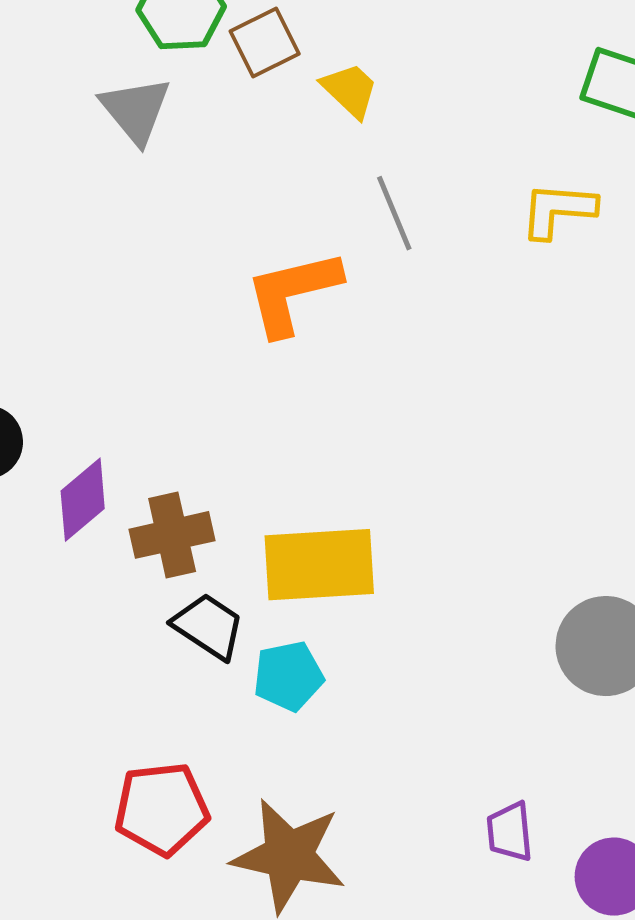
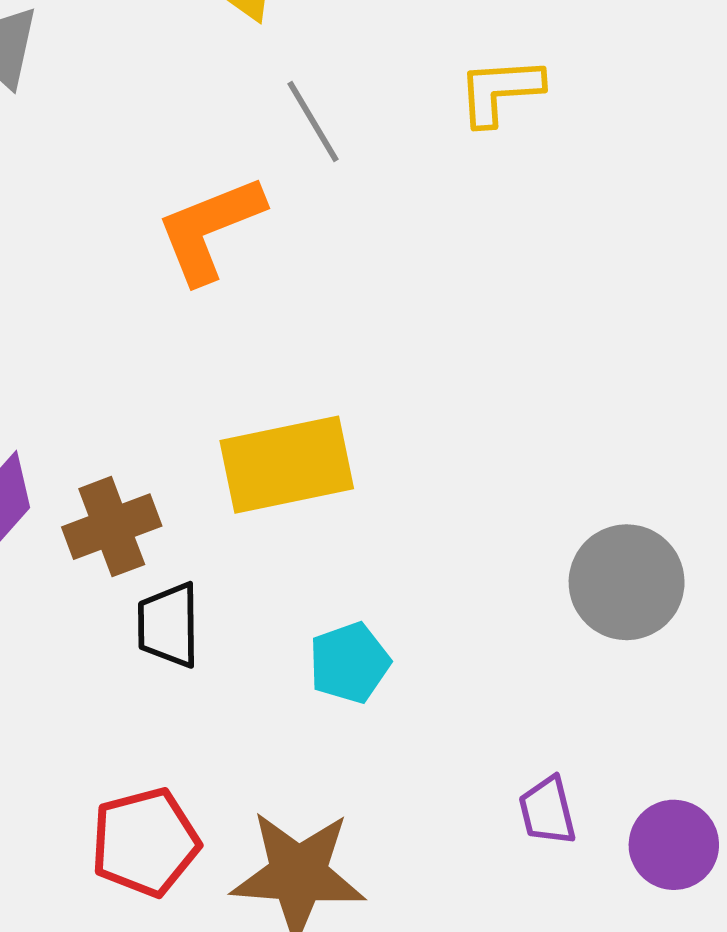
yellow rectangle: (319, 565) -> (287, 465), moved
black trapezoid: (209, 626) -> (169, 625), turned -116
cyan pentagon: (288, 676) -> (349, 663), moved

